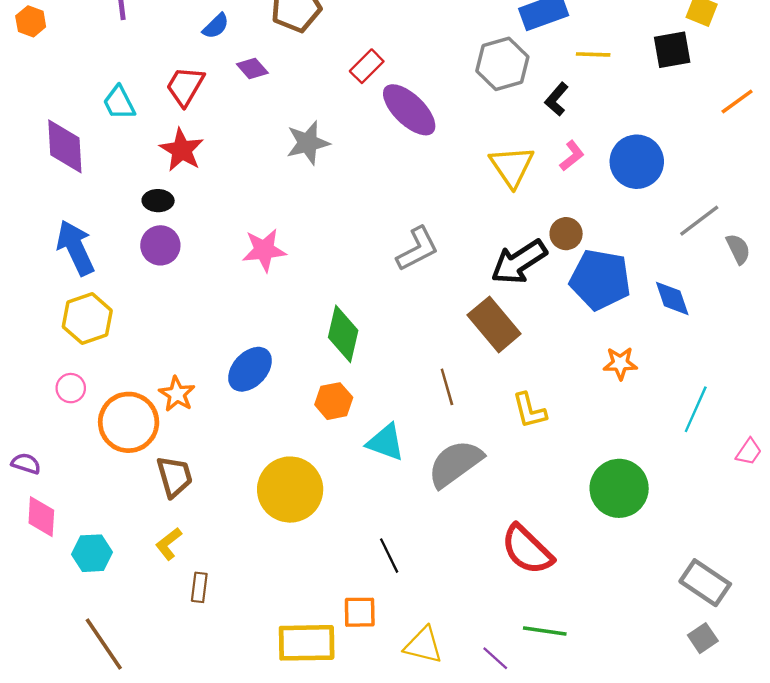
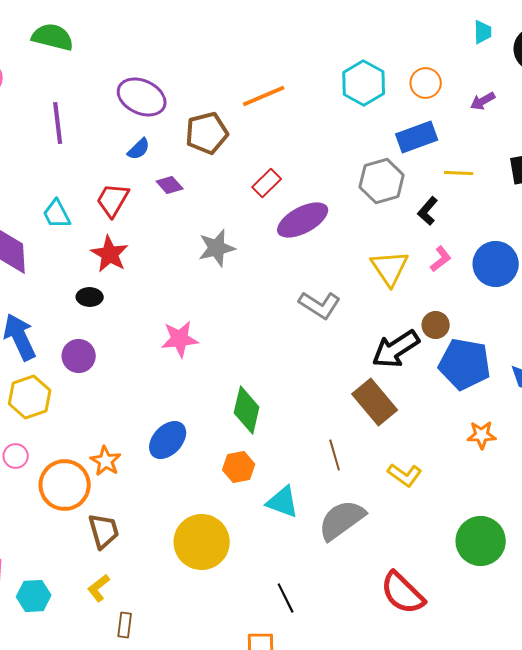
purple ellipse: (409, 110) -> (303, 220), turned -72
purple circle: (160, 245) -> (79, 356), moved
gray L-shape: (417, 249) -> (320, 305), moved, turned 60
yellow L-shape: (529, 411) -> (405, 475), turned -40

